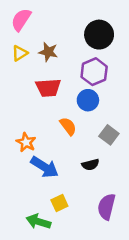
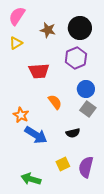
brown star: (48, 52) -> (48, 30), moved
blue circle: (88, 100) -> (86, 89), moved
yellow square: (59, 203) -> (63, 164), moved

